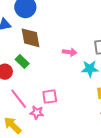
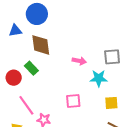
pink square: (50, 97) -> (73, 101), moved

